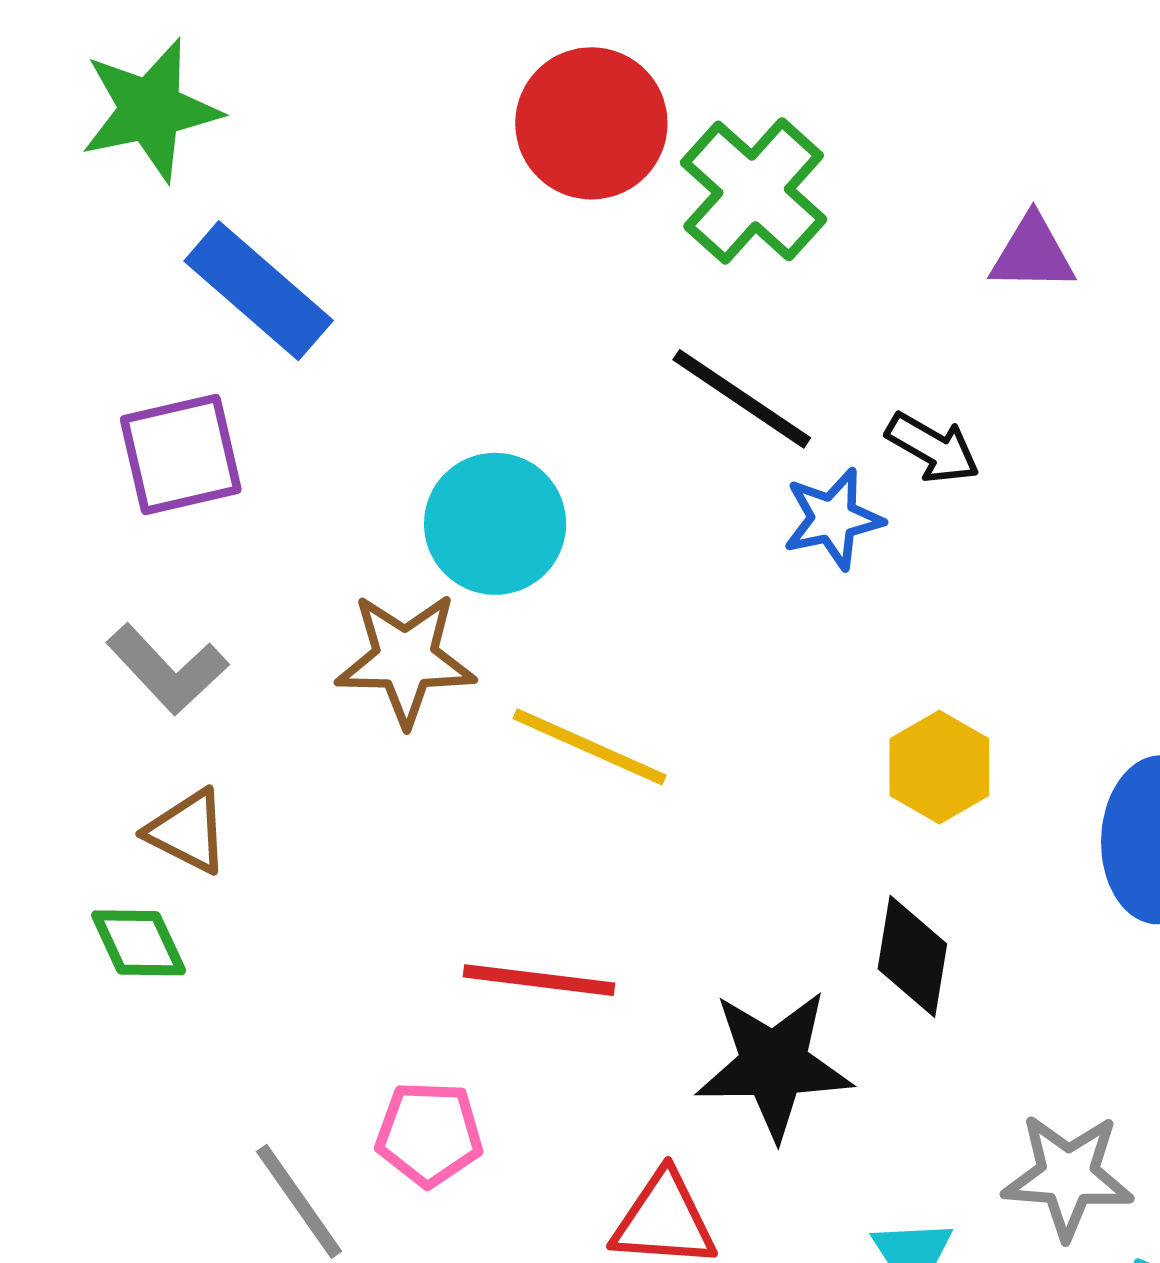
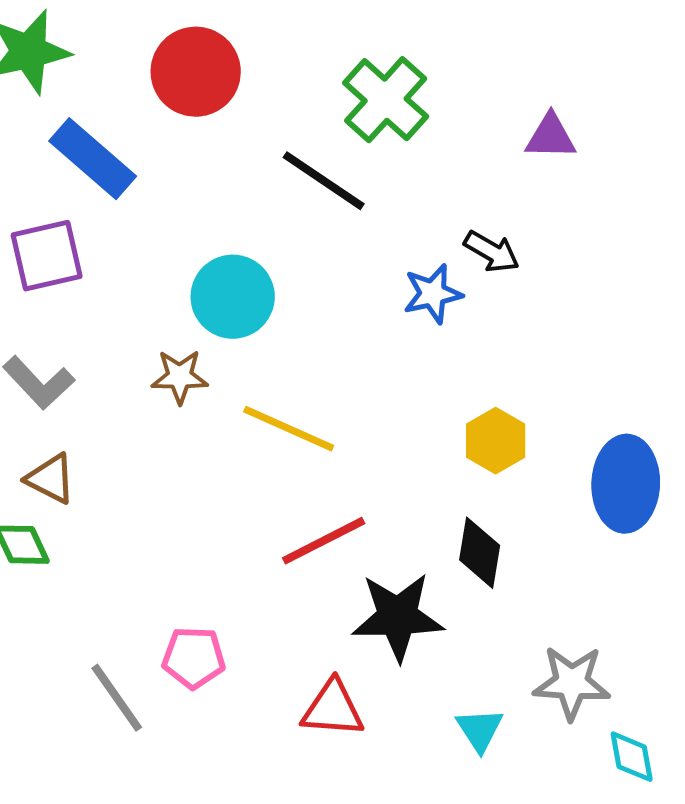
red circle: (591, 123) -> (196, 72), moved
black line: (742, 399) -> (324, 181), moved
brown star: (406, 659) -> (180, 377), size x0.7
red line: (539, 980) -> (324, 541), moved, turned -34

